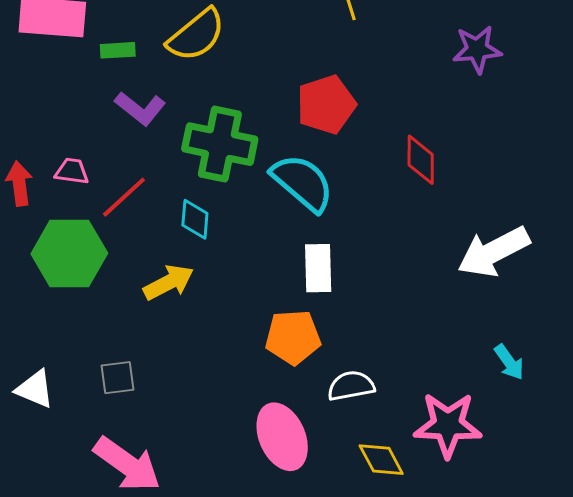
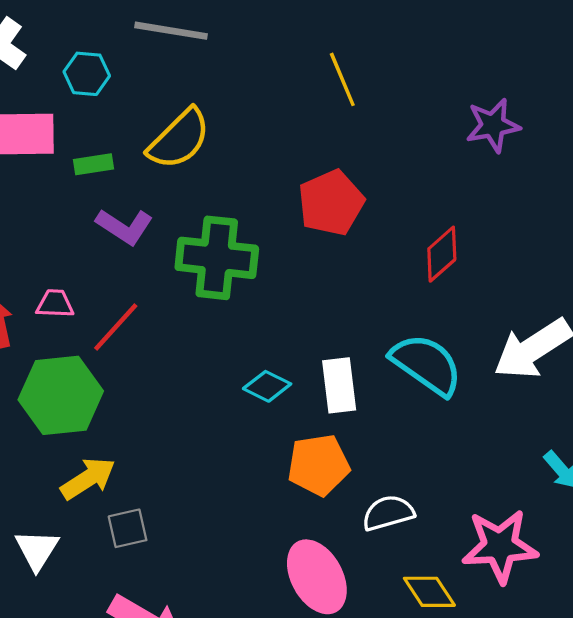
red diamond: (421, 160) -> (442, 254), turned 54
cyan semicircle: (302, 183) -> (426, 364), moved
cyan diamond: (195, 219) -> (267, 386), moved, turned -63
yellow arrow: (169, 282) -> (88, 478), moved
white triangle: (35, 389) -> (37, 550), turned 45

